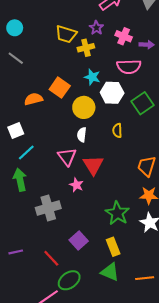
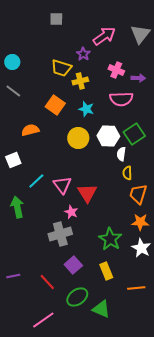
purple star: (96, 28) -> (83, 54), moved
orange square: (60, 88) -> (55, 105), moved
white hexagon: (112, 93) -> (108, 136), moved
yellow semicircle: (117, 130) -> (127, 173), moved
white semicircle: (82, 135) -> (121, 154), moved
cyan line: (26, 152) -> (36, 181), moved
gray cross: (48, 208) -> (60, 234), moved
green triangle: (110, 272) -> (101, 309), moved
orange line: (145, 278) -> (136, 288), moved
green ellipse: (69, 280) -> (77, 297), moved

